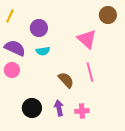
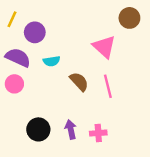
purple circle: (39, 28) -> (35, 32), moved
brown semicircle: (66, 80) -> (79, 81), moved

